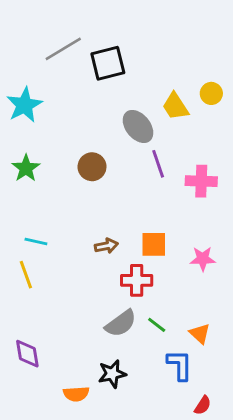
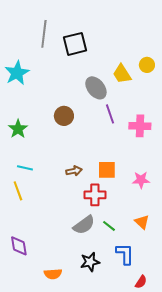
gray line: (63, 49) -> (44, 34), turned -52
green star: (26, 168) -> (18, 129), moved
orange triangle: (200, 333) -> (142, 222), moved
black star: (112, 374) -> (90, 262), moved

